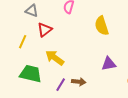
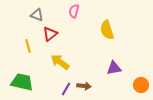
yellow line: (23, 42) -> (28, 46), turned -40
green trapezoid: (31, 74) -> (22, 82), moved

